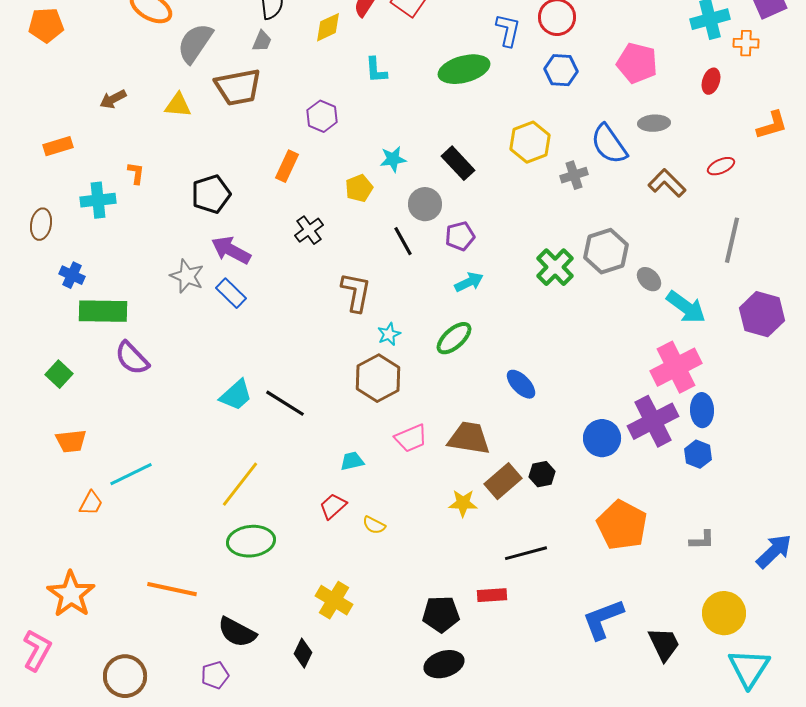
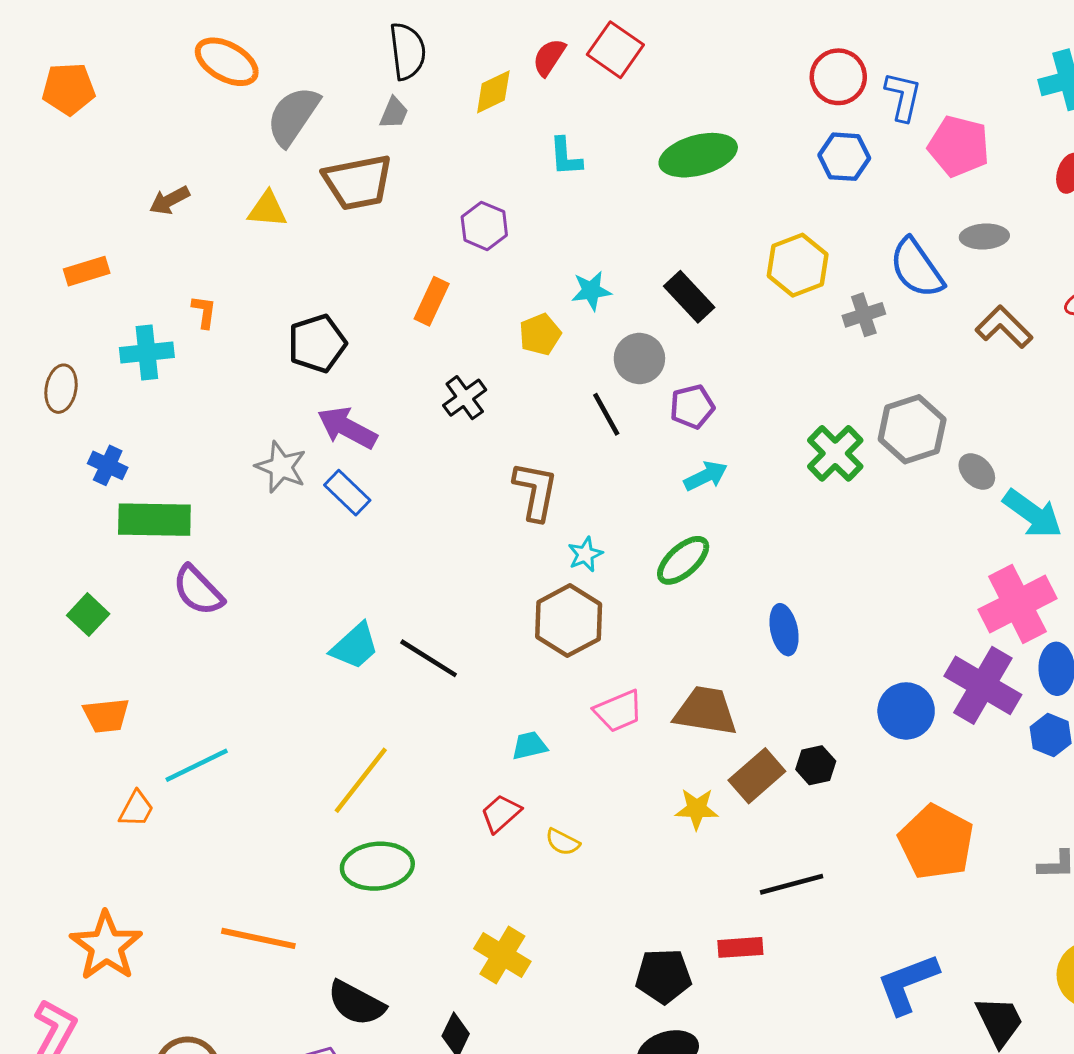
blue L-shape: (508, 30) -> (903, 96), moved
blue ellipse: (521, 384) -> (784, 630), turned 32
purple cross: (653, 421) -> (983, 685), turned -33

